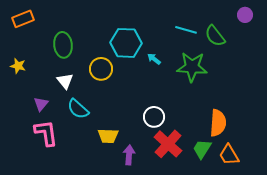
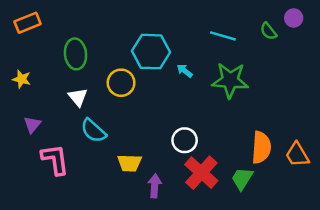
green semicircle: (215, 36) -> (268, 31), moved, size x0.7
purple triangle: (41, 104) -> (32, 125), moved
orange trapezoid: (229, 155) -> (297, 155), moved

